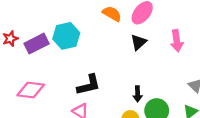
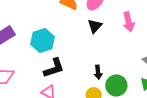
cyan hexagon: (66, 36) -> (42, 40), moved

